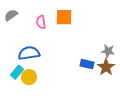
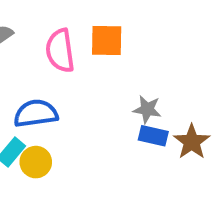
pink semicircle: (41, 22) -> (60, 51), size x1.5
gray star: (108, 51) -> (147, 109), moved

